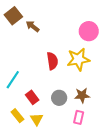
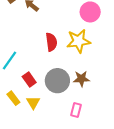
gray circle: (59, 98) -> (57, 81), size x1.5
pink rectangle: (79, 117) -> (76, 110), moved

